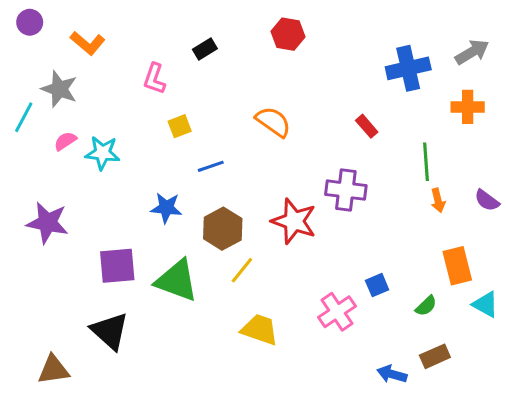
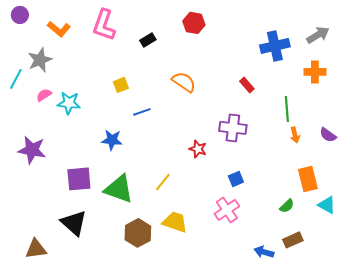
black rectangle: (205, 49) -> (148, 40), moved
pink L-shape: (154, 79) -> (104, 25), moved, size x1.5
gray star: (59, 89) -> (40, 60), turned 30
red star: (294, 221) -> (198, 149), size x0.6
brown hexagon: (223, 229) -> (138, 233), moved
blue square: (377, 285) -> (236, 179), moved

